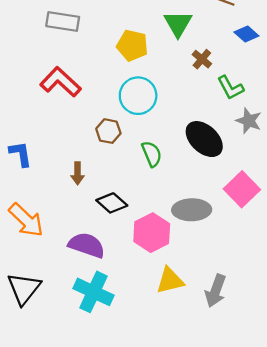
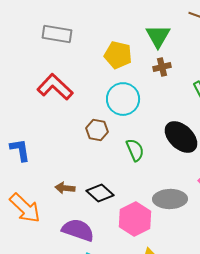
brown cross: (202, 59) -> (162, 67), moved, turned 36
brown arrow: (78, 173) -> (65, 188), moved, turned 96

